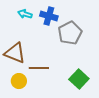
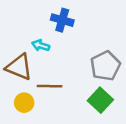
cyan arrow: (25, 14) -> (41, 45), moved
gray pentagon: (70, 33) -> (105, 66), moved

